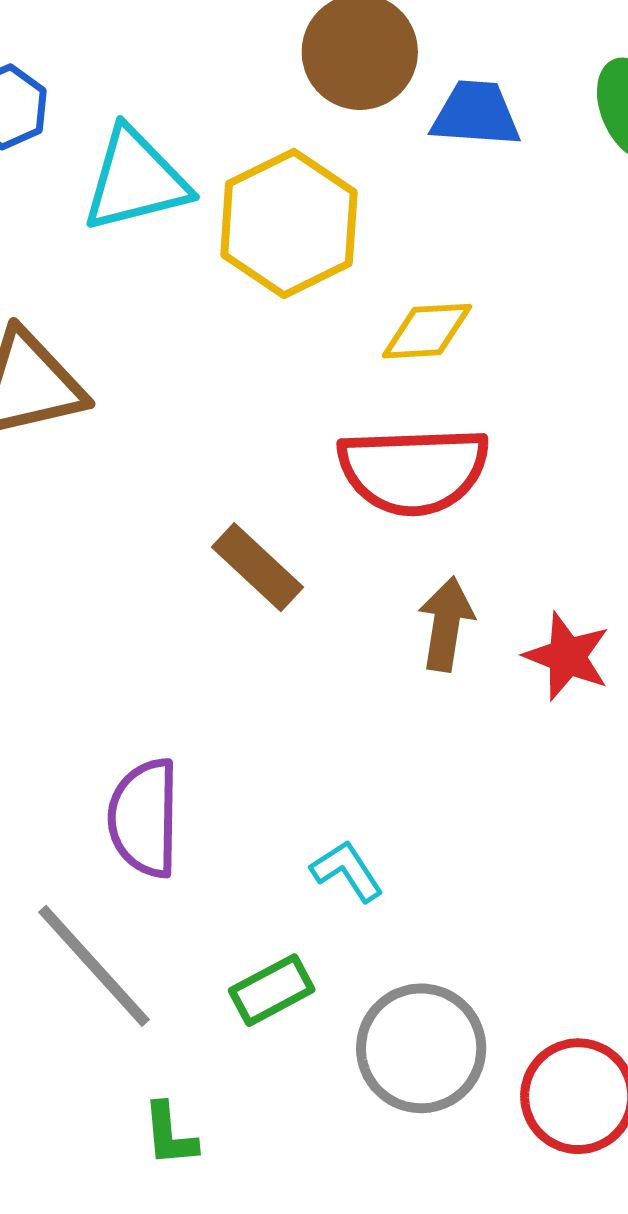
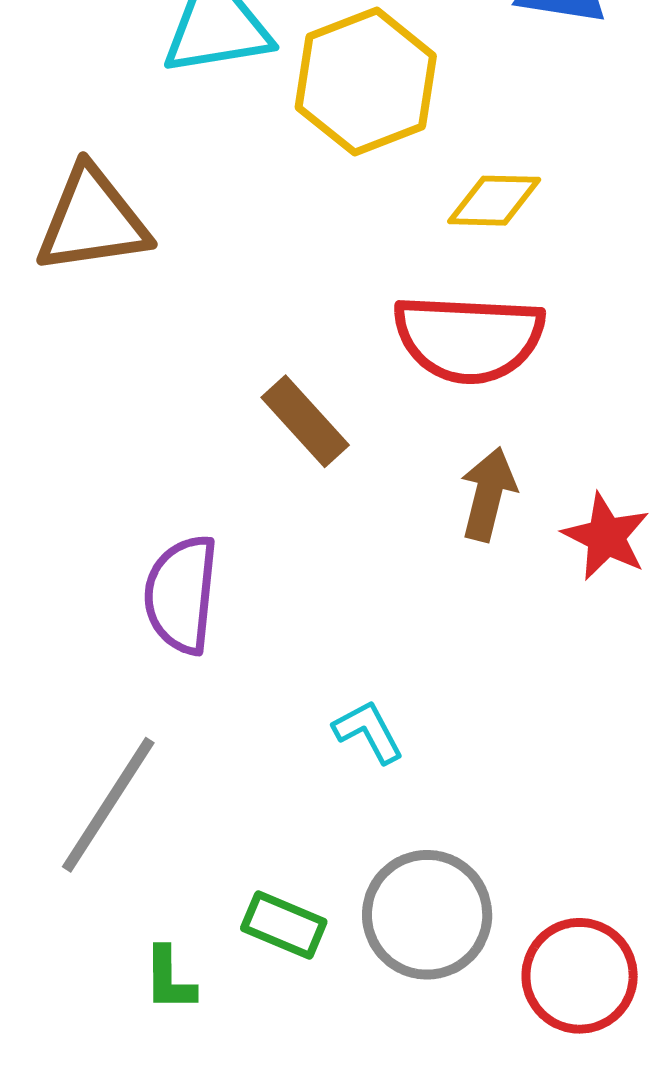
purple semicircle: (144, 818) -> (181, 594), moved
gray line: (94, 966) -> (108, 805), turned 70
green rectangle: (272, 990) -> (284, 925), moved, turned 46

